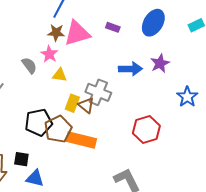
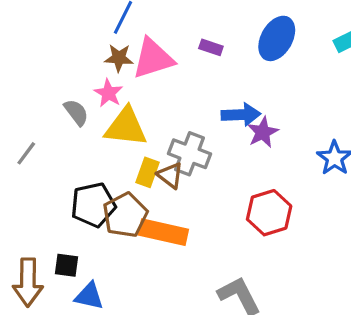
purple star: (160, 63) -> (263, 132), moved
yellow triangle: (60, 75) -> (126, 127), size x1.8

